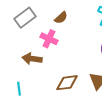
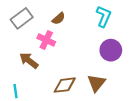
brown arrow: (32, 59) -> (29, 60), turned 30

